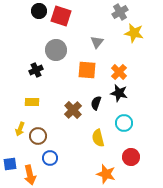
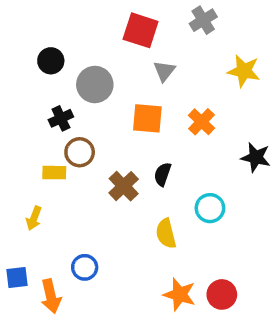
black circle: (39, 11) -> (51, 61), moved
red square: (61, 16) -> (141, 30), moved
yellow star: (134, 33) -> (244, 71), moved
black star: (119, 93) -> (256, 157), moved
brown circle: (38, 136) -> (80, 152), moved
red circle: (131, 157) -> (222, 294), moved

